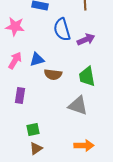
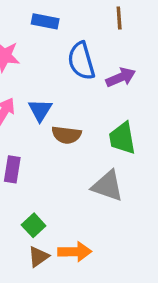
blue triangle: (37, 59) -> (40, 110), turned -42
green square: (33, 129) -> (34, 225), turned -32
orange arrow: (84, 145) -> (75, 252), moved

